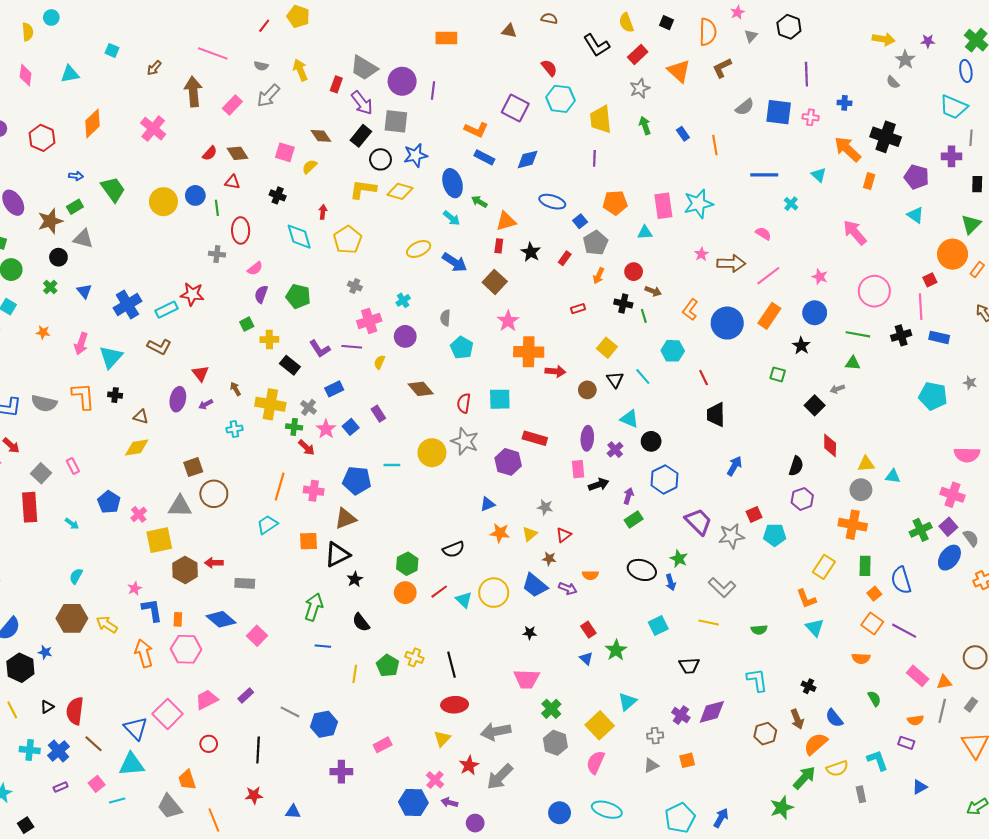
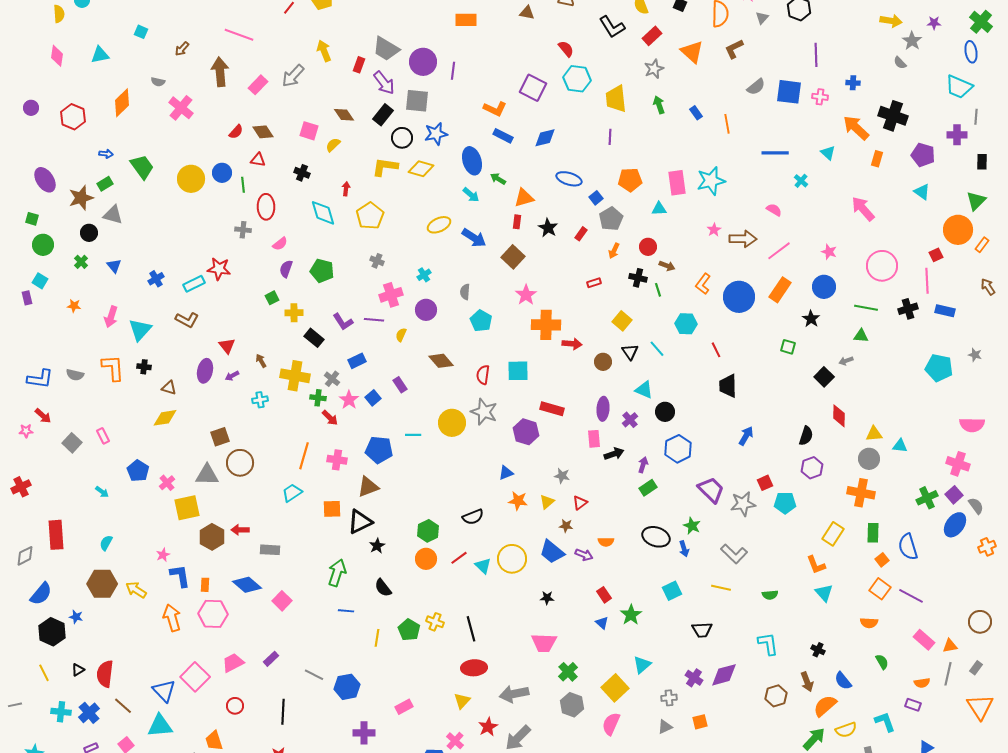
gray semicircle: (261, 66) -> (158, 82), moved
blue cross: (127, 305) -> (156, 279), size x0.6
gray semicircle: (44, 403) -> (75, 375), size x0.7
red rectangle: (30, 507) -> (56, 535), moved

